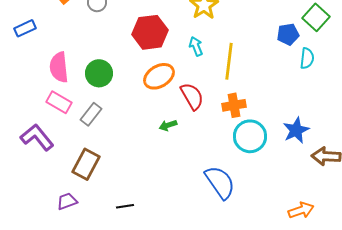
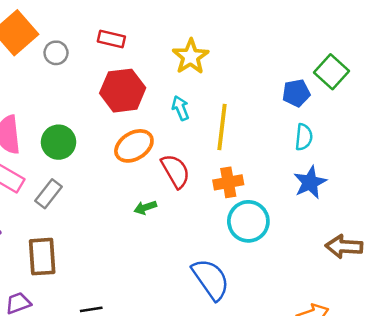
cyan semicircle: (307, 58) -> (304, 137), moved
blue star: (296, 130) -> (310, 182), moved
brown rectangle: (86, 164) -> (42, 257), turned -32

